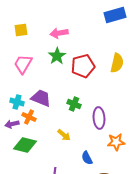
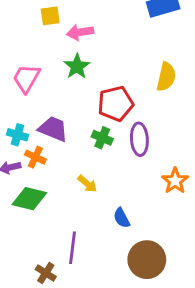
yellow square: (21, 30) -> (50, 16), moved
red pentagon: (83, 66) -> (116, 104), moved
purple ellipse: (99, 118) -> (139, 139), moved
orange star: (116, 142) -> (175, 181), moved, turned -30

